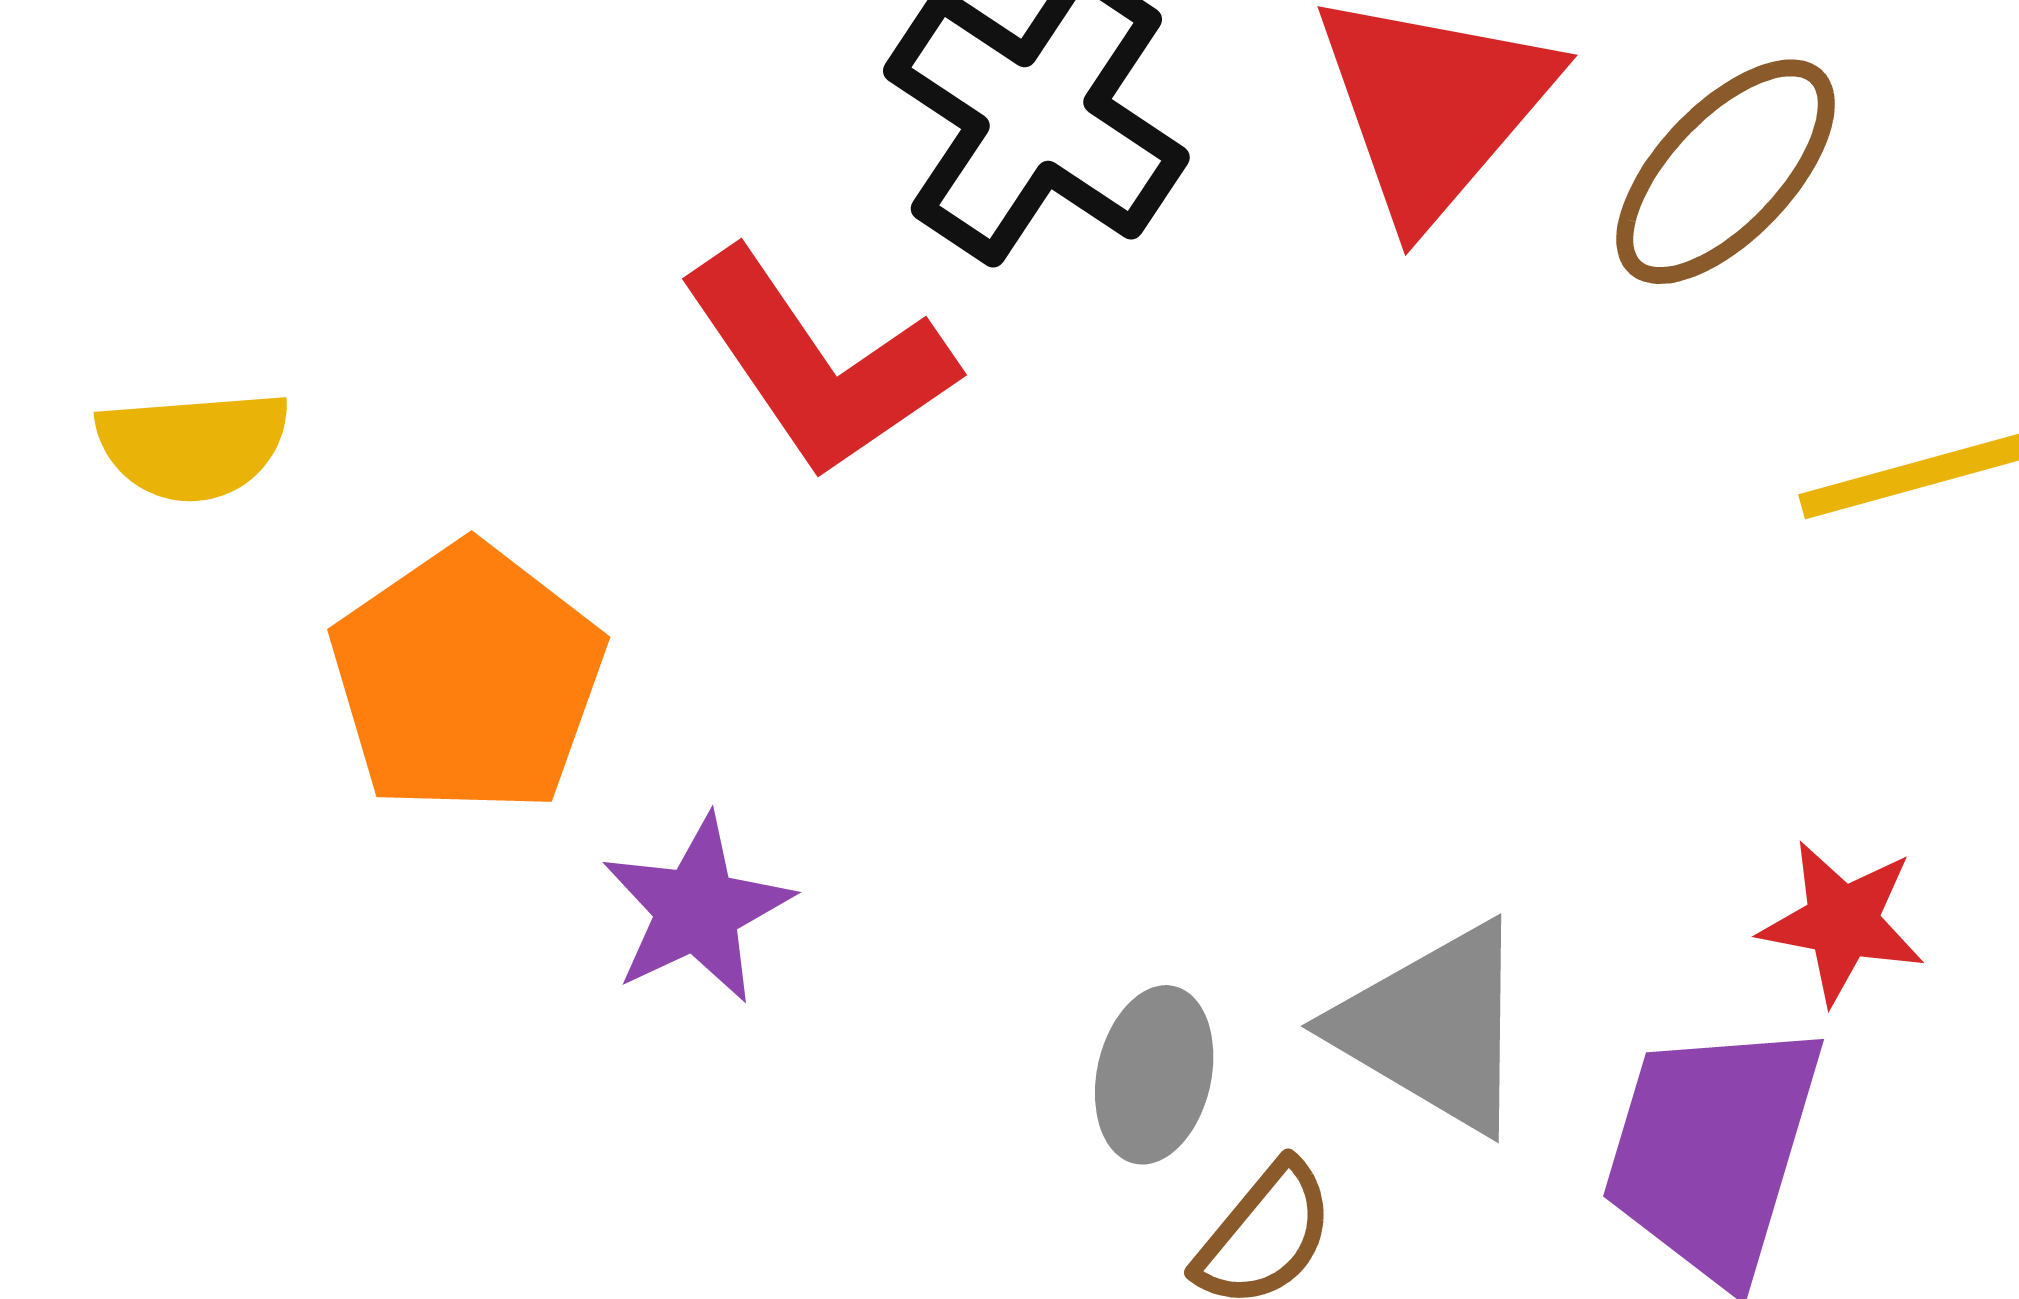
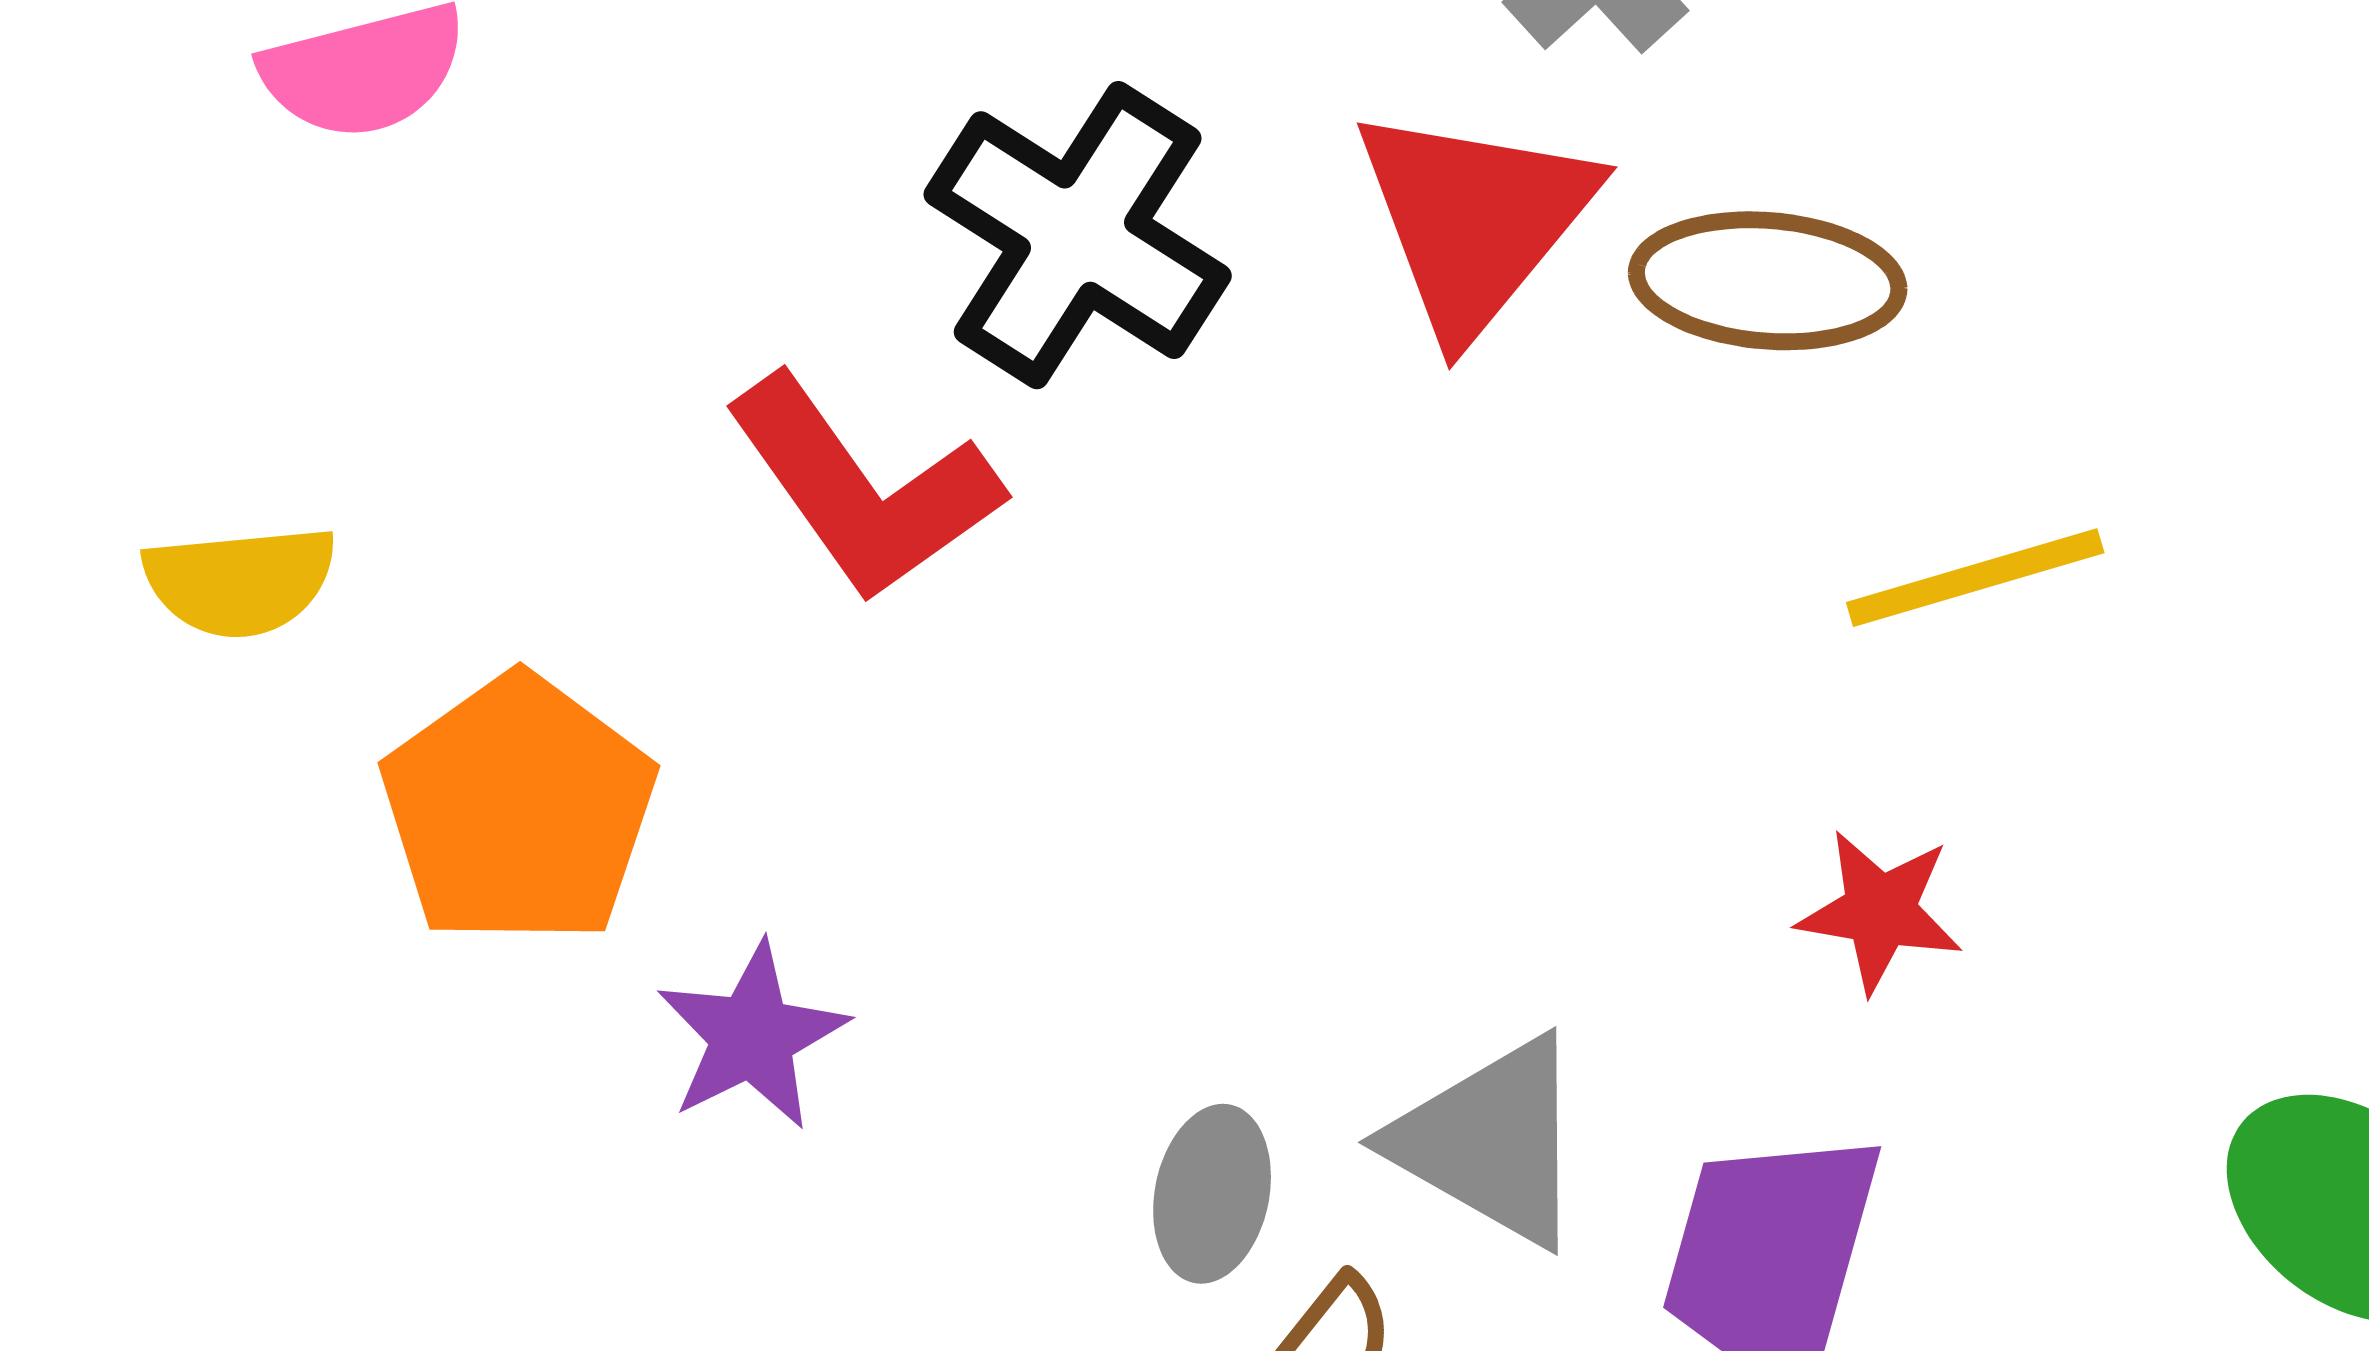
brown ellipse: (1726, 172) -> (1768, 281), turned 52
red star: (1842, 922) -> (1880, 911), moved

